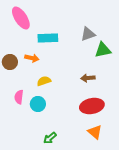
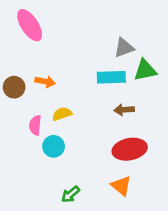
cyan rectangle: (48, 38) -> (111, 77), moved
pink semicircle: (19, 97) -> (35, 125), moved
orange triangle: (95, 132) -> (121, 186), moved

